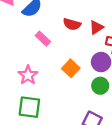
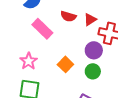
pink rectangle: (43, 39) -> (42, 29), size x1.5
orange square: (71, 68) -> (65, 64), moved

